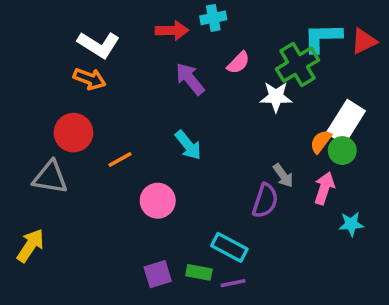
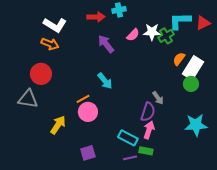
green cross: (297, 65) -> (166, 36), size x0.7
white star: (276, 97) -> (152, 32), moved
orange semicircle: (321, 142) -> (179, 59), moved
orange line: (120, 159) -> (83, 99), moved
pink arrow: (324, 188) -> (149, 130), moved
cyan star: (351, 224) -> (196, 125), size x1.6
yellow arrow: (30, 246) -> (58, 125), moved
green rectangle: (199, 272) -> (146, 151), moved

